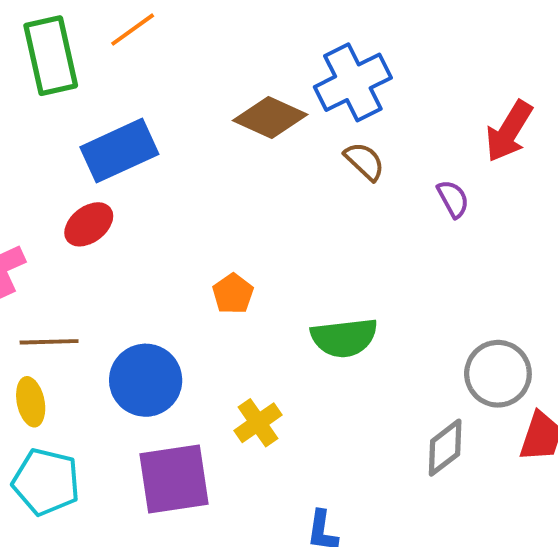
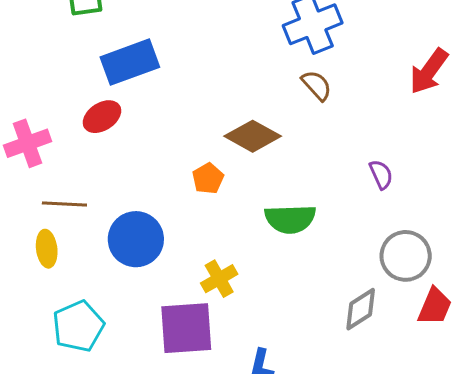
brown diamond: (270, 118) -> (253, 136), moved
purple semicircle: (453, 199) -> (381, 174), moved
purple square: (174, 479) -> (186, 328), moved
cyan pentagon: (46, 482) -> (78, 326), moved, turned 30

